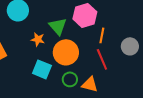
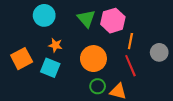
green triangle: (58, 26) -> (86, 18), moved
orange star: (38, 39) -> (55, 45), moved
cyan square: (42, 69) -> (50, 68), moved

